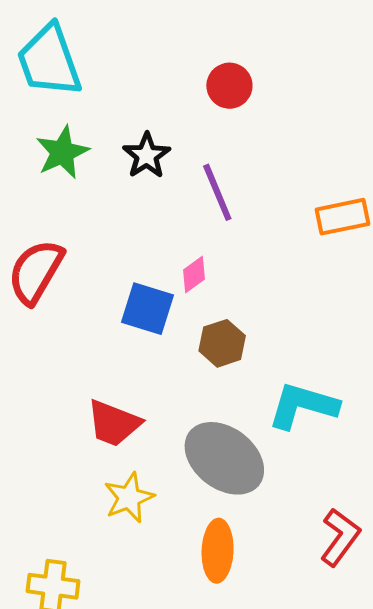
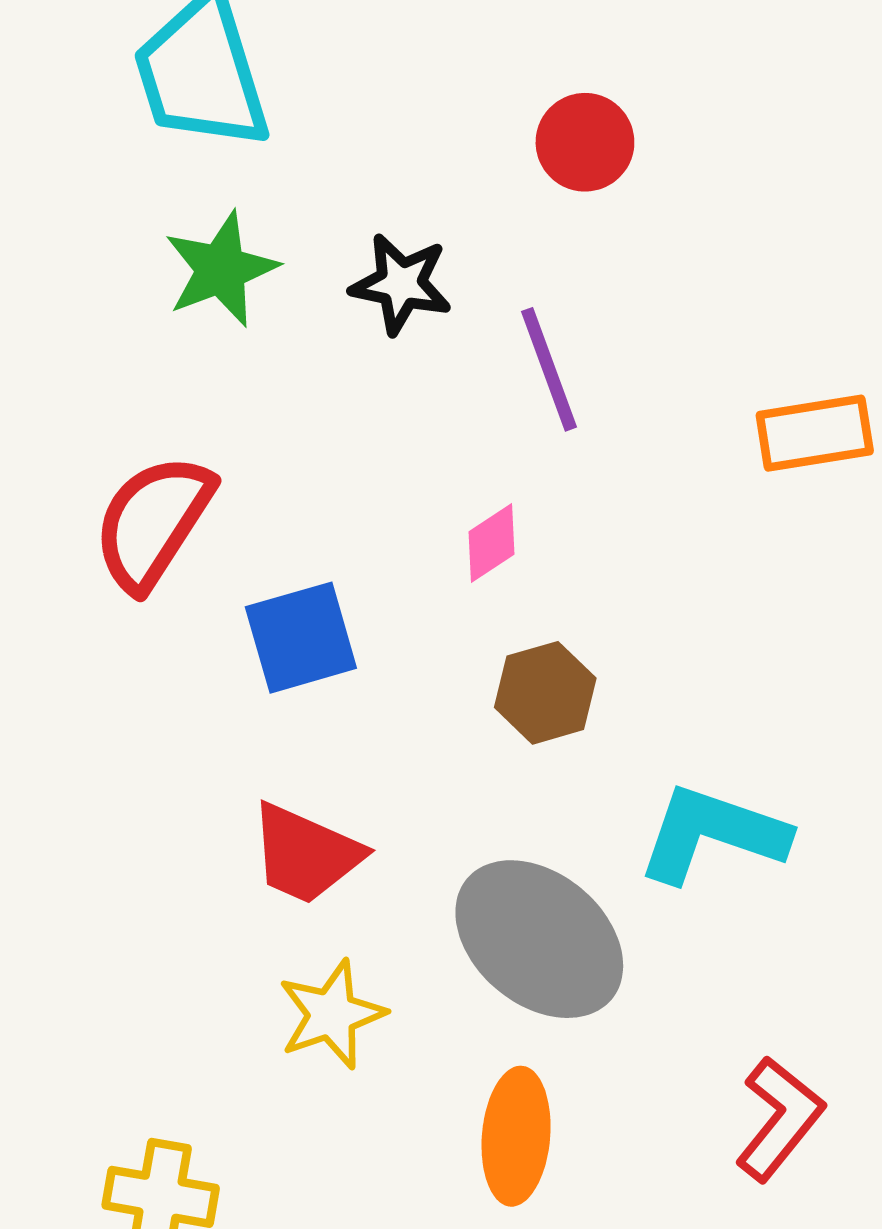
black star: (147, 156) -> (401, 284), turned -30
blue square: (147, 309) -> (301, 638), moved, turned -36

